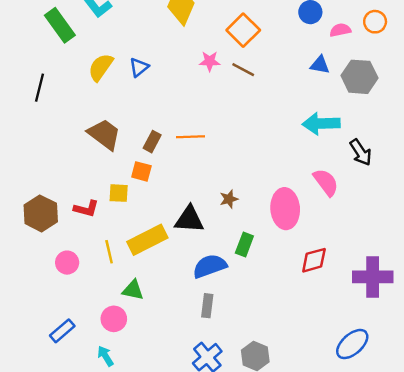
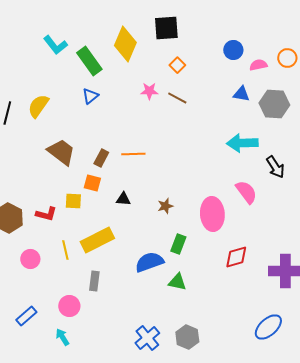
green rectangle: (60, 25) -> (89, 61), moved
orange square: (243, 30) -> (177, 65), size x0.6
yellow semicircle: (101, 67) -> (38, 106), moved
black triangle: (189, 219) -> (123, 199), moved, size x0.6
green triangle: (133, 290) -> (177, 282), moved
gray rectangle: (207, 306) -> (94, 281), moved

